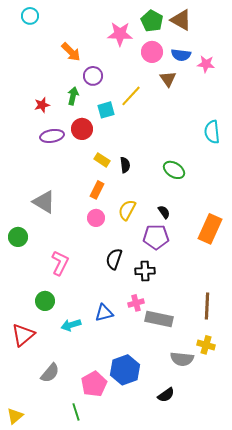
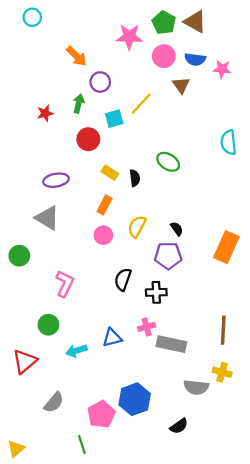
purple ellipse: (52, 136) -> (56, 180), moved
green ellipse: (174, 170) -> (168, 162), moved

